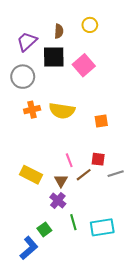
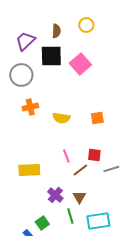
yellow semicircle: (62, 111) -> (61, 118), moved, size x0.7
yellow rectangle: (31, 175) -> (29, 170), turned -30
brown triangle: (61, 181) -> (79, 197), moved

